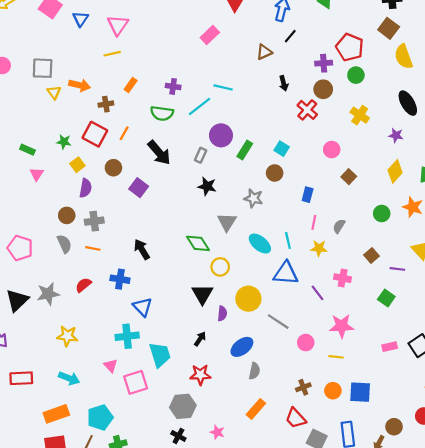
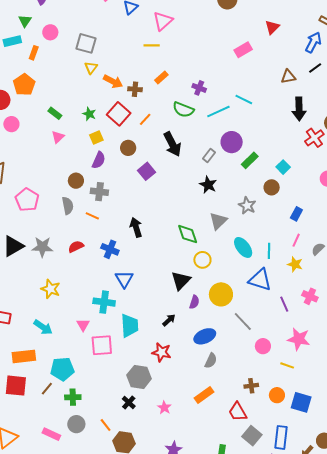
black arrow: (284, 83) -> (299, 109), size x1.6
orange arrow: (80, 85) -> (113, 81), moved

